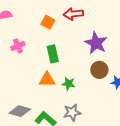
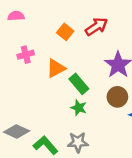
red arrow: (73, 14) -> (96, 27), turned 144
green rectangle: (53, 54) -> (79, 84), moved, turned -36
orange triangle: (47, 80) -> (56, 68), moved, turned -36

